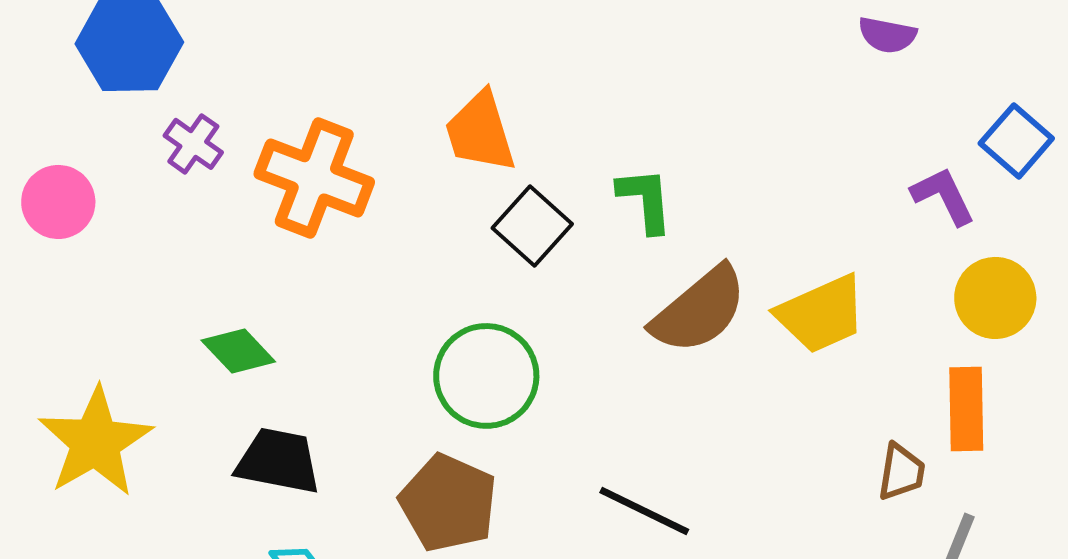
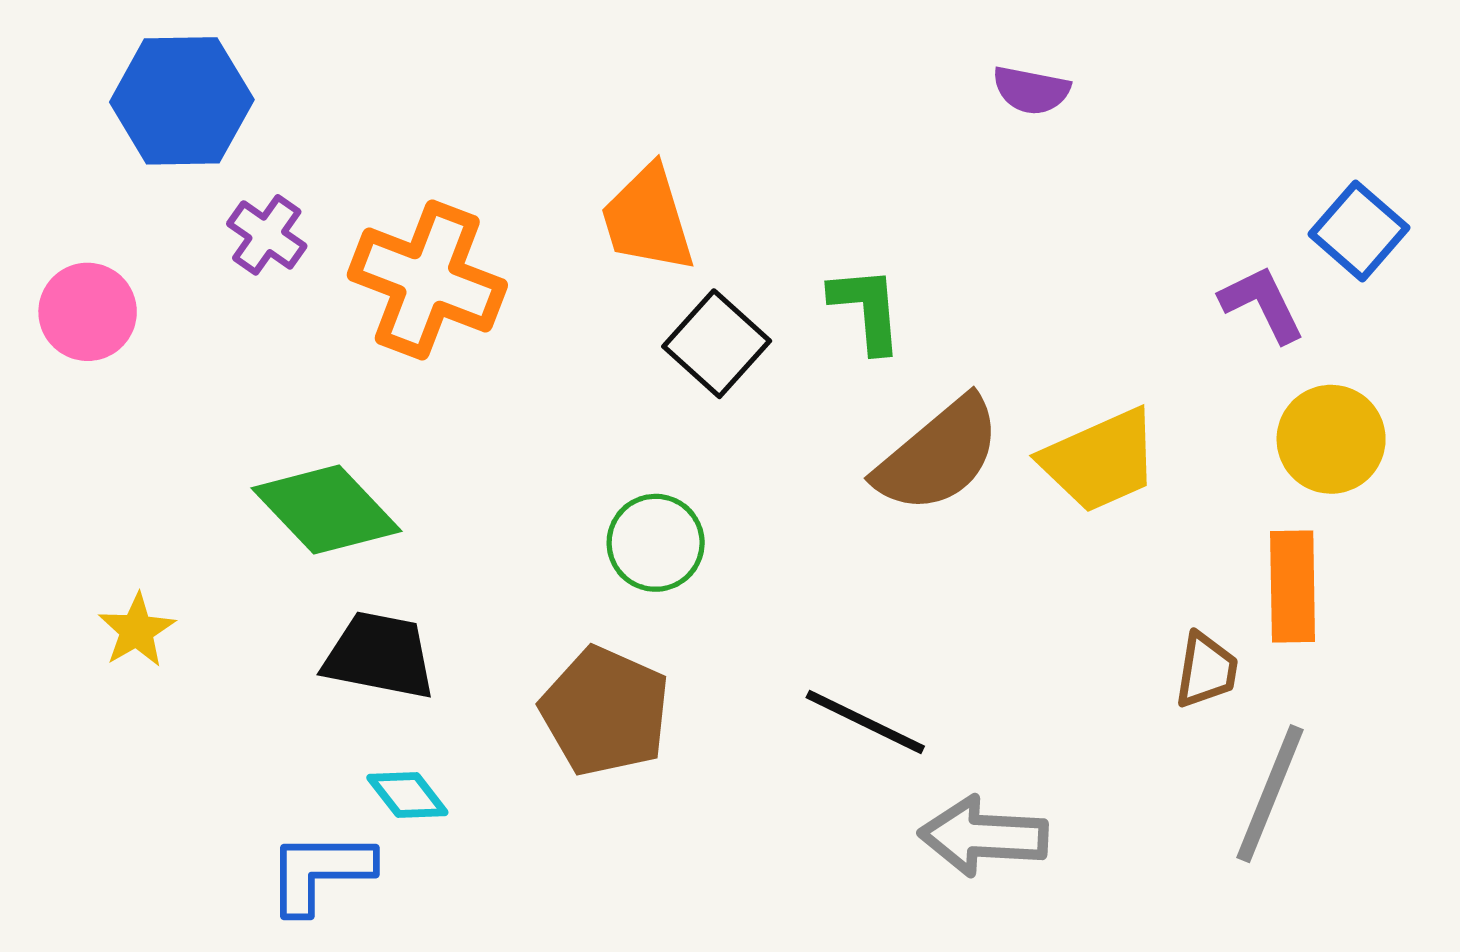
purple semicircle: (887, 35) -> (1031, 90), moved
green diamond: (238, 351) -> (326, 510), size x1.5
green circle: (486, 376) -> (656, 543), size x0.7
yellow star: (95, 442) -> (137, 630), size x0.5

